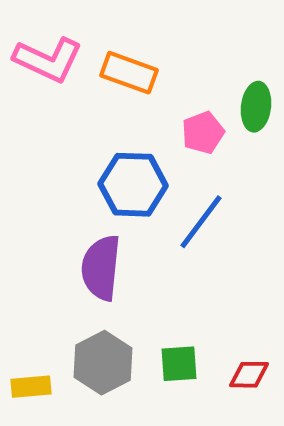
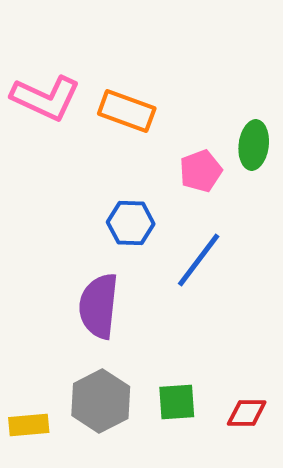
blue hexagon: (133, 185) -> (131, 223), size x0.7

